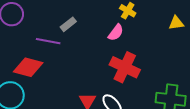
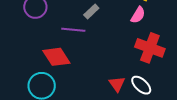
red diamond: (28, 67) -> (56, 57), turned 48

